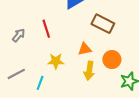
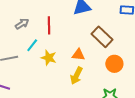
orange circle: (112, 60) -> (114, 64), moved
cyan line: (40, 83) -> (32, 45), moved

